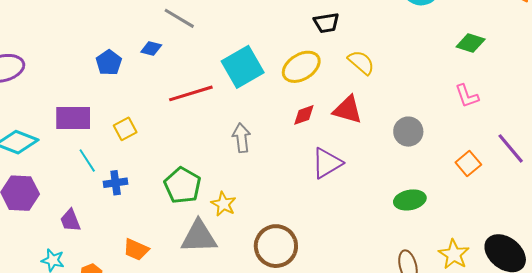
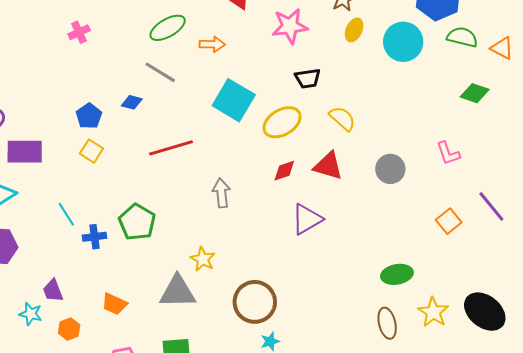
green diamond: (471, 43) -> (475, 93), moved
cyan square: (243, 67) -> (234, 100), moved, turned -30
purple rectangle: (73, 118) -> (25, 152), moved
yellow square: (125, 129) -> (91, 151), moved, turned -30
gray circle: (408, 132) -> (390, 169), moved
green pentagon: (183, 185) -> (137, 222), moved
green ellipse: (410, 200) -> (397, 274), moved
purple trapezoid: (70, 220) -> (53, 291), moved

